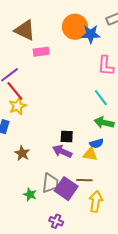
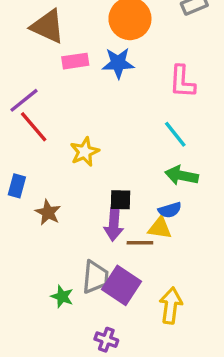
blue star: (91, 34) -> (118, 63), moved
yellow star: (18, 106) -> (85, 152), moved
purple arrow: (62, 151) -> (114, 224), turned -108
brown star: (22, 153) -> (48, 212), moved
brown line: (84, 180) -> (140, 243), moved

